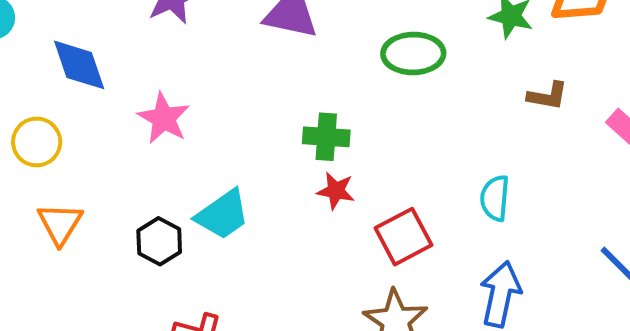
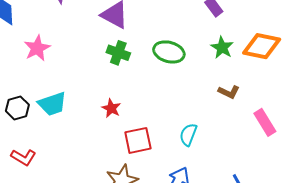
green cross: (326, 137) -> (118, 53), moved

